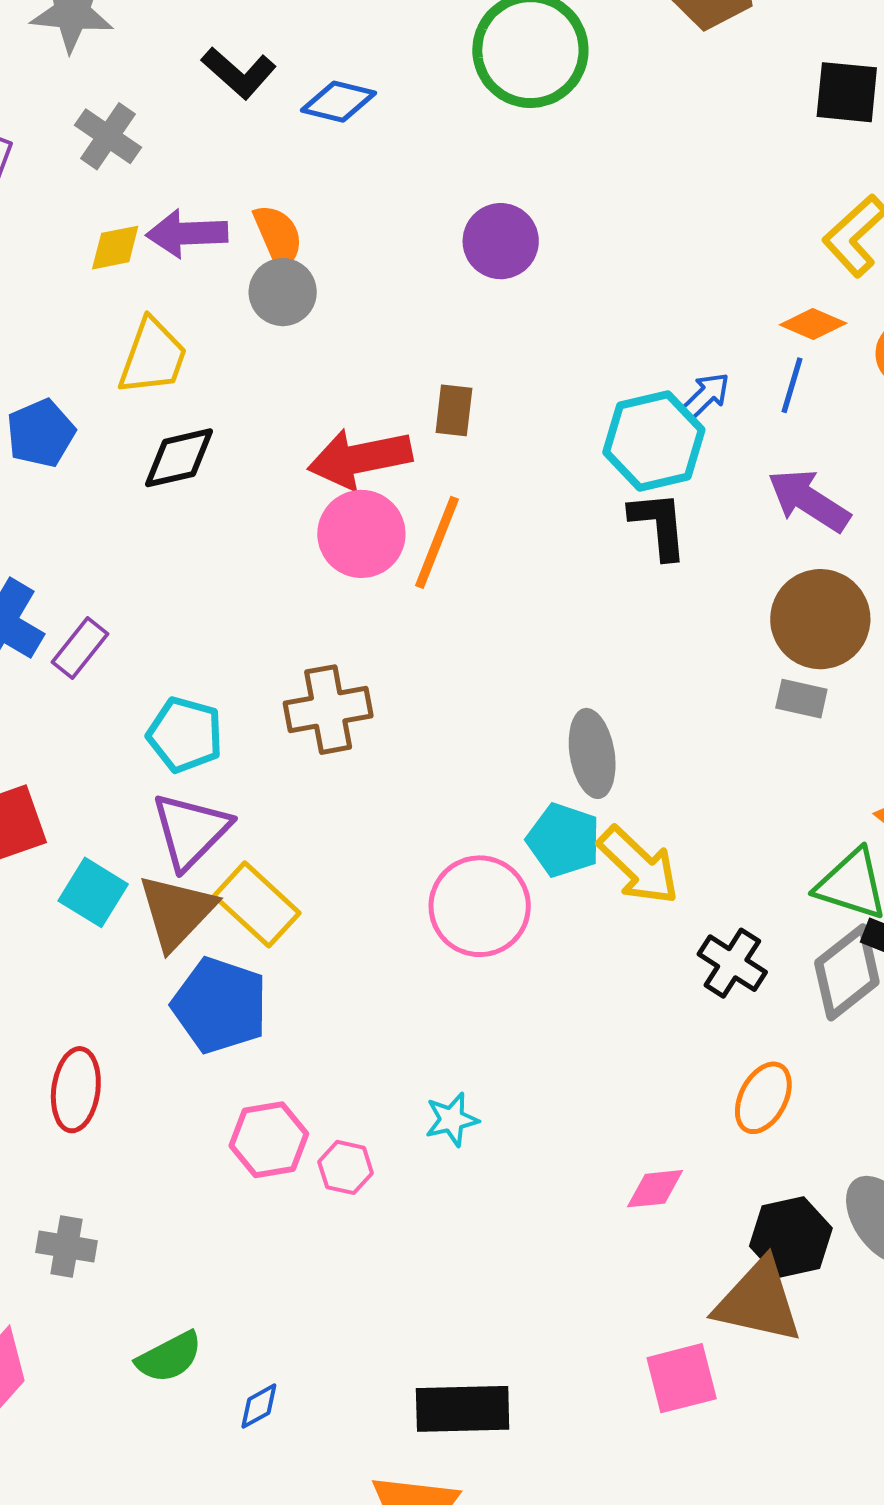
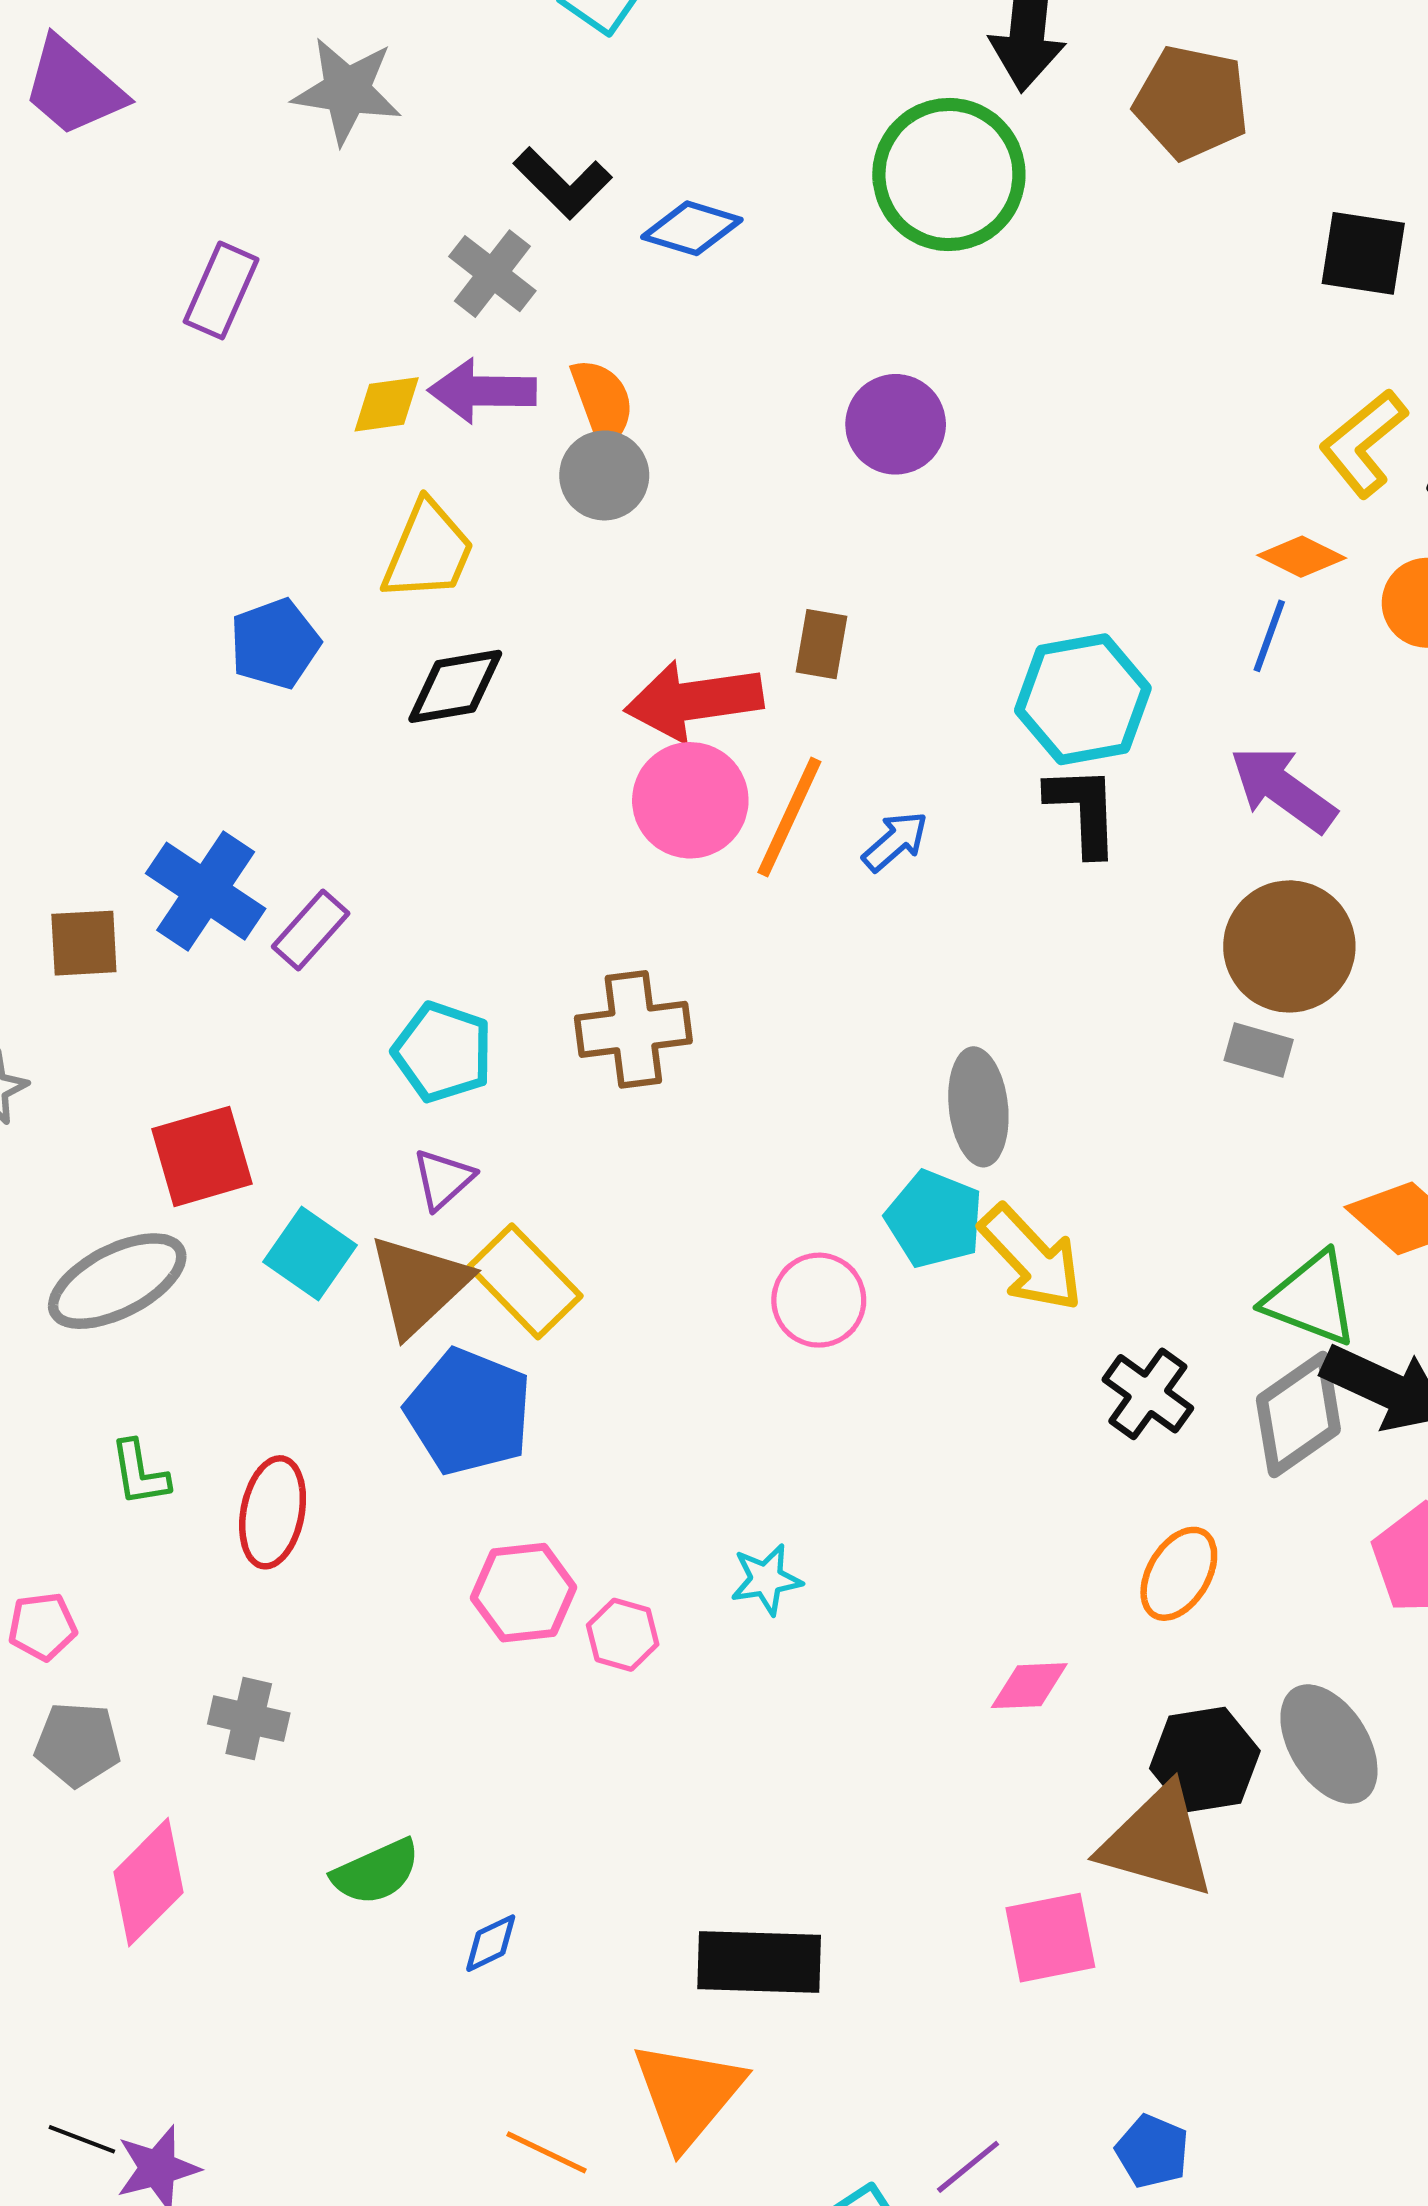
gray cross: (108, 136) -> (492, 274), moved
blue arrow: (706, 396) -> (895, 841), moved
purple triangle: (191, 831) -> (443, 1179), size x0.6
pink circle: (480, 906) -> (819, 1300), size x0.7

